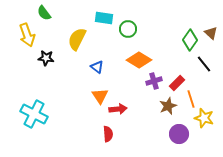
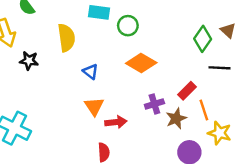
yellow semicircle: (77, 39) -> (66, 38), turned 145
black line: (204, 64) -> (220, 68), turned -48
purple cross: (154, 81) -> (154, 104), moved

